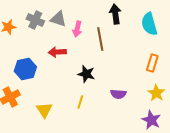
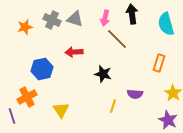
pink arrow: (77, 29) -> (105, 18), moved
brown line: (100, 39) -> (117, 39), turned -35
orange rectangle: (152, 63) -> (159, 63), moved
yellow line: (80, 102) -> (113, 106), moved

